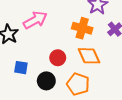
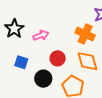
pink arrow: (35, 20) -> (41, 35), moved, size x0.7

